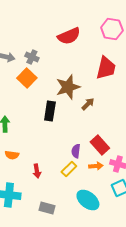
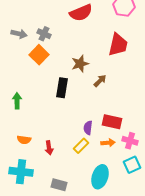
brown star: (68, 87) -> (80, 64), size x0.7
red rectangle: (100, 145) -> (112, 122), turned -36
orange semicircle: (12, 155) -> (24, 140), moved
cyan ellipse: (88, 200) -> (100, 177), turned 70

